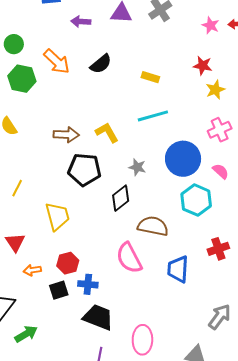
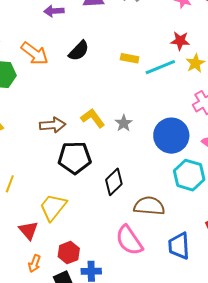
cyan line: (153, 116) -> (160, 67), moved
gray star: (137, 167) -> (124, 123), moved, turned 30
yellow trapezoid: (57, 216) -> (53, 207), turned -120
red triangle: (15, 242) -> (28, 230), moved
orange arrow: (32, 270) -> (34, 264), turned -54

